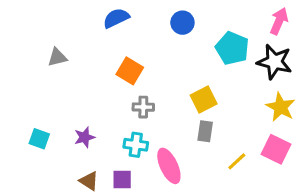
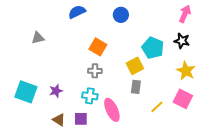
cyan pentagon: (232, 48) -> (153, 48), moved
black star: (274, 62) -> (182, 41), size x0.7
orange square: (130, 71) -> (98, 47), moved
cyan square: (39, 139) -> (26, 92), size x1.6

